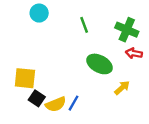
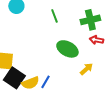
green cross: (127, 30) -> (90, 20), turned -36
black square: (37, 98) -> (14, 78), size x1.5

